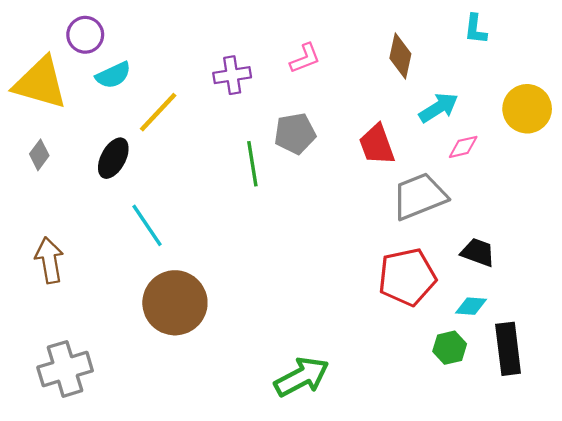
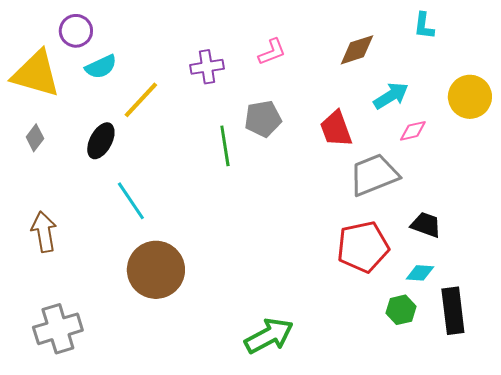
brown diamond: (400, 56) -> (357, 50), turned 60

